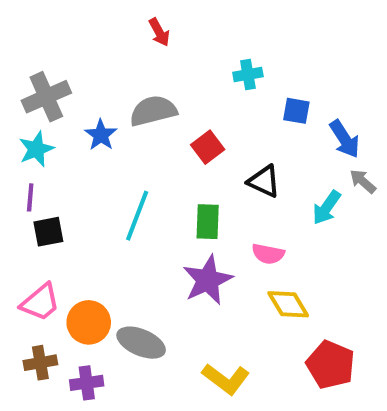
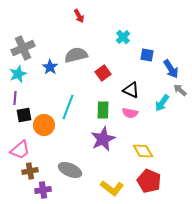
cyan cross: (248, 74) -> (123, 37), turned -32
pink semicircle: (268, 254) -> (130, 113), moved
orange circle: (89, 322) -> (44, 125), moved
brown cross: (40, 363) -> (30, 171), moved
red pentagon: (331, 365) -> (149, 181), moved

